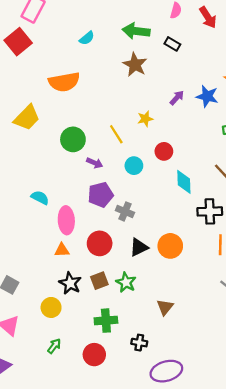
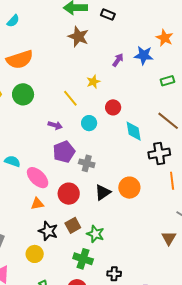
cyan semicircle: (87, 38) -> (13, 21), moved
green circle: (73, 139) -> (23, 94), moved
pink ellipse: (66, 220) -> (38, 178), turned -35
green star: (126, 282) -> (95, 234), moved
brown triangle: (165, 307) -> (169, 238), moved
green cross: (106, 321) -> (83, 259), turned 30

